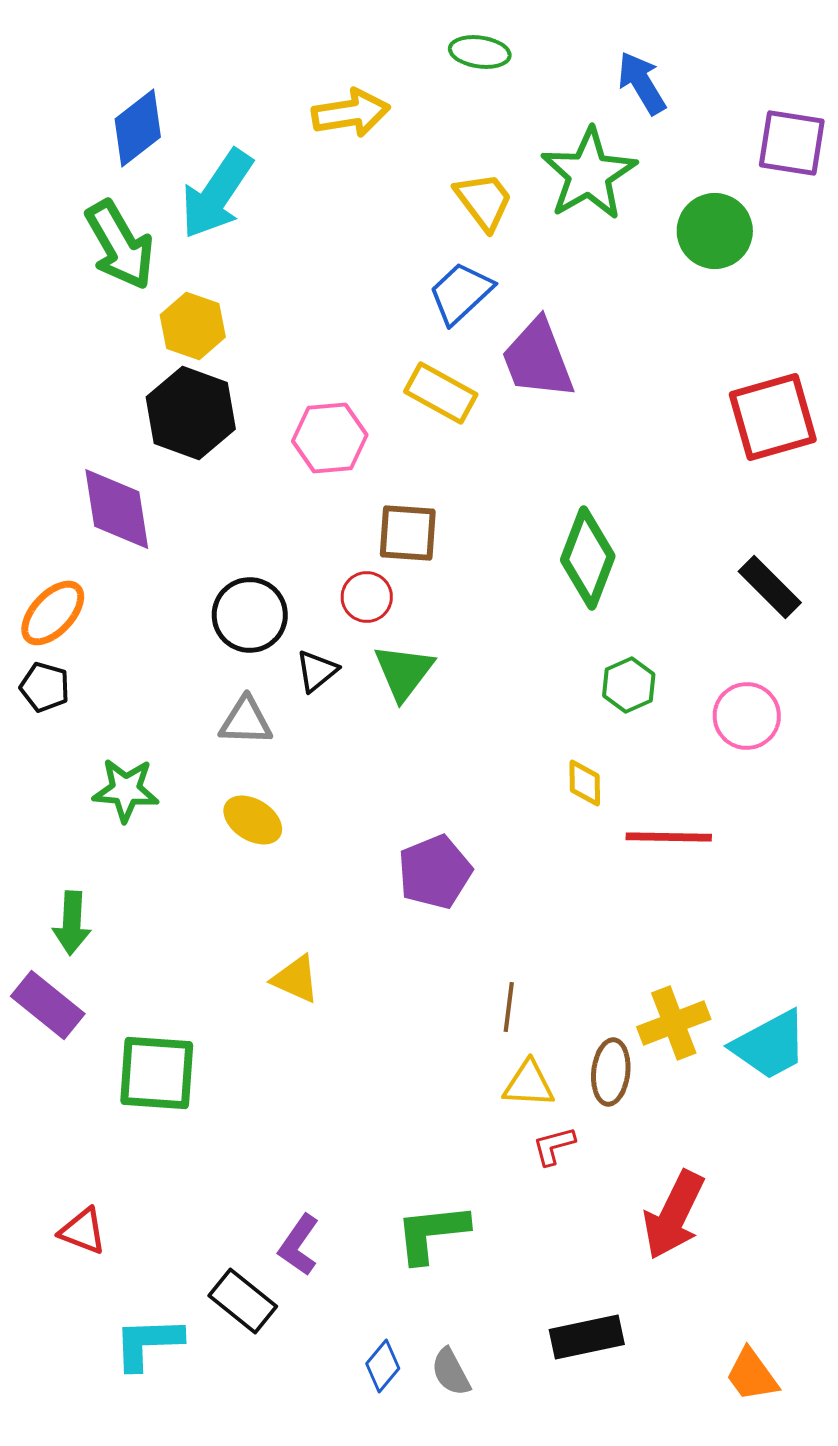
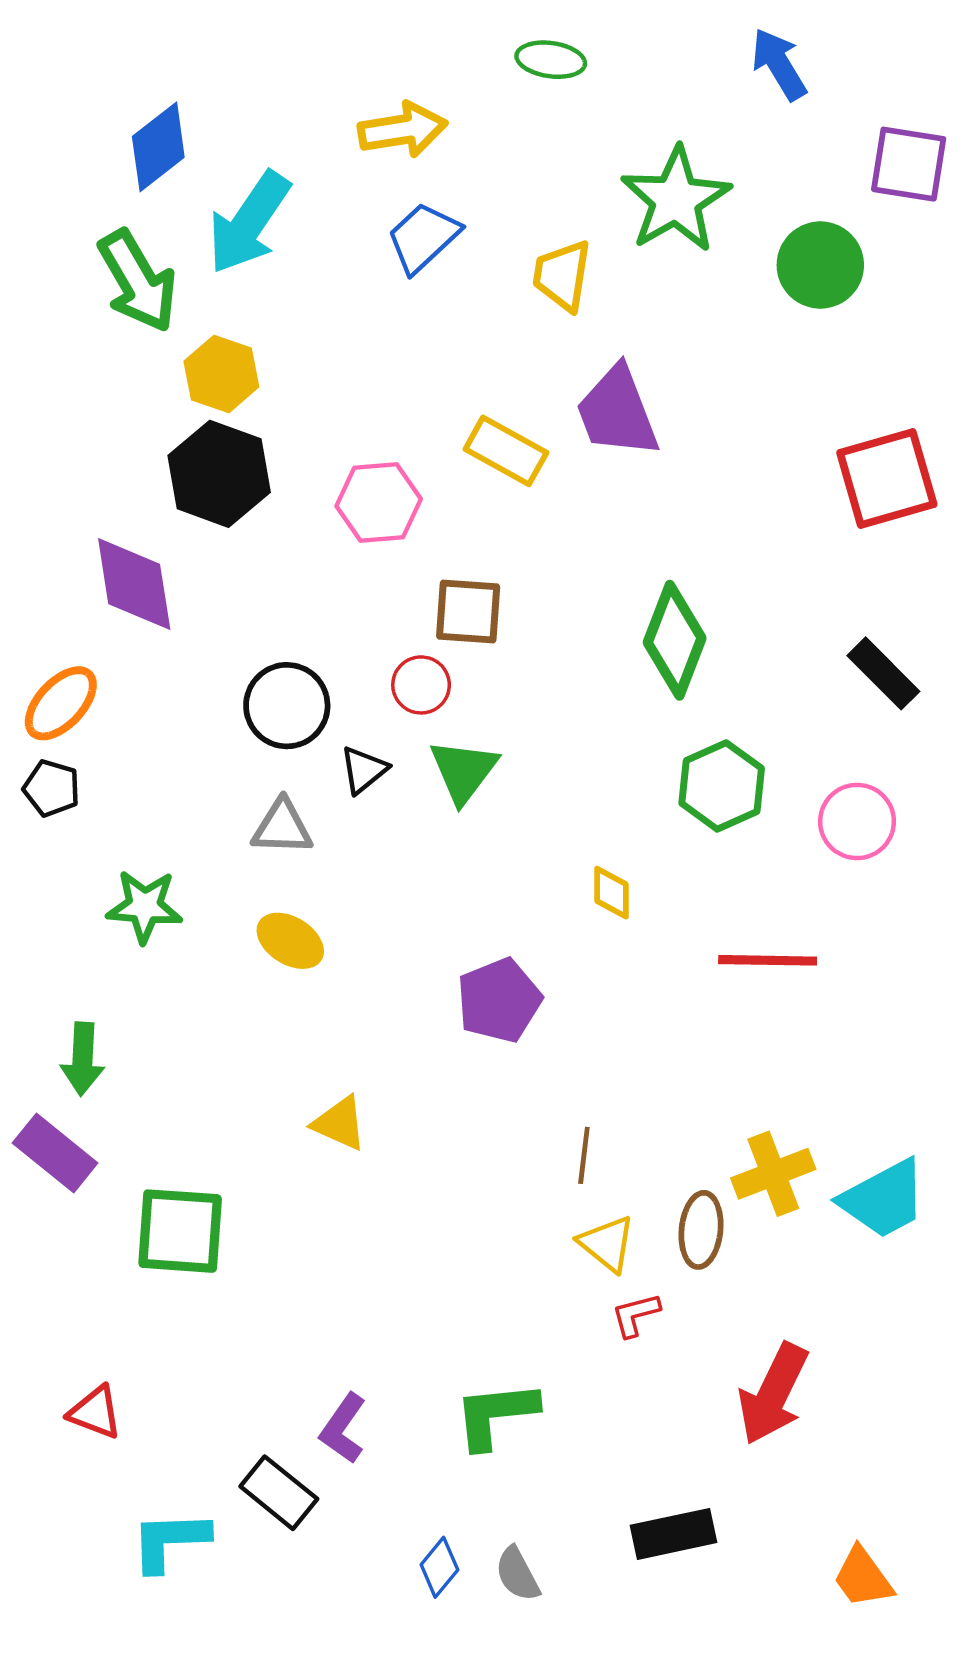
blue arrow: (642, 83) -> (779, 64), moved
yellow trapezoid: (484, 201) -> (562, 275), moved, turned -134
blue trapezoid: (461, 293) -> (423, 237), moved
green hexagon: (629, 685) -> (722, 786), size x1.4
yellow diamond: (585, 783) -> (612, 893), moved
yellow triangle: (529, 1084) -> (607, 1244), turned 36

